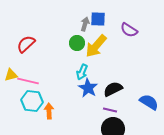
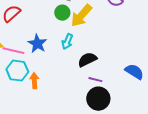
blue star: (88, 88) -> (37, 44), moved
black semicircle: (113, 89) -> (87, 60), moved

